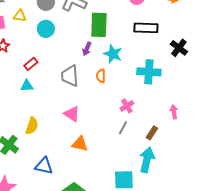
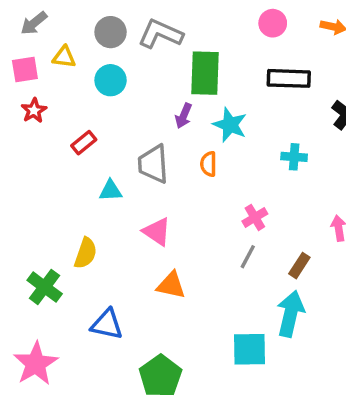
cyan cross: (149, 72) -> (294, 157), size x0.6
cyan triangle: (27, 86) -> (111, 191), moved

